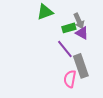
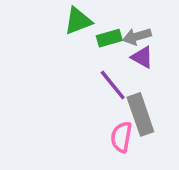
gray arrow: (79, 21) -> (137, 36), turned 98
green rectangle: (69, 28) -> (109, 38), moved

